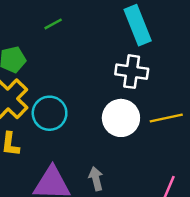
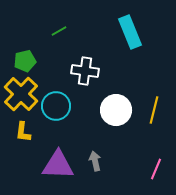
white cross: (132, 72) -> (85, 71), moved
yellow line: (166, 118) -> (154, 110), turned -64

